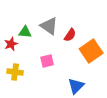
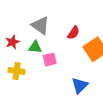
gray triangle: (49, 26) -> (40, 25), moved
green triangle: (25, 32) -> (35, 47), moved

